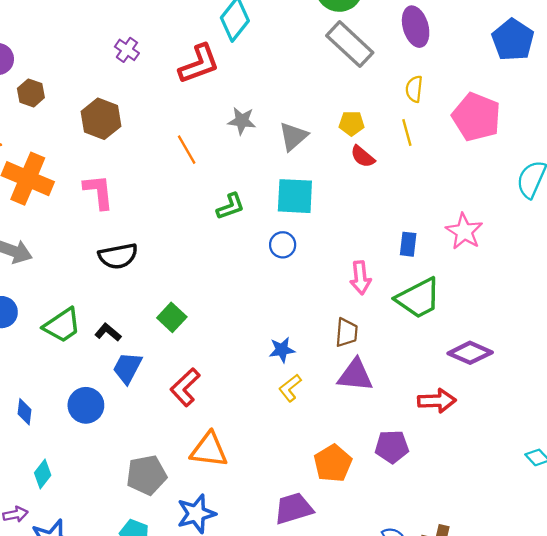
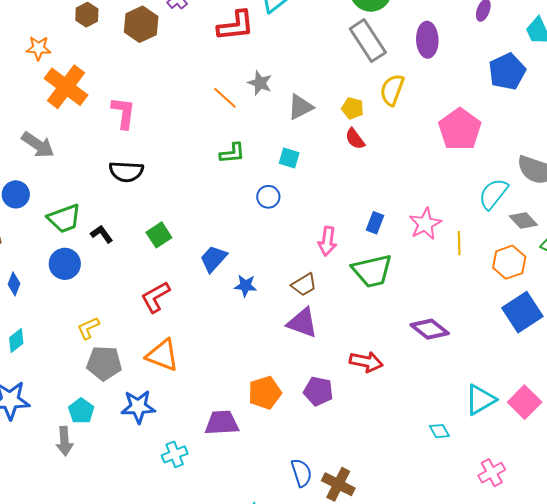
yellow semicircle: (414, 89) -> (392, 90), moved, size x1.4
brown hexagon: (101, 119) -> (141, 24), moved
yellow line: (407, 133) -> (459, 243), moved
orange line: (187, 150) -> (225, 98), moved, turned -32
cyan square: (295, 196) -> (289, 158), size x0.6
brown trapezoid: (347, 333) -> (304, 285), turned 40
purple diamond: (470, 353) -> (430, 329), moved
blue trapezoid: (127, 368) -> (213, 259), moved
yellow L-shape: (290, 388) -> (88, 328), moved
blue circle: (86, 405) -> (65, 264), moved

